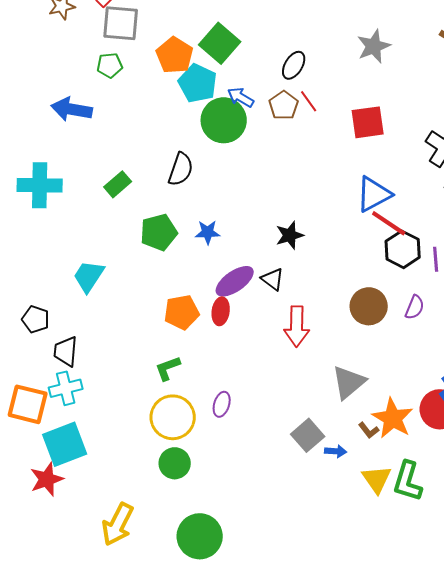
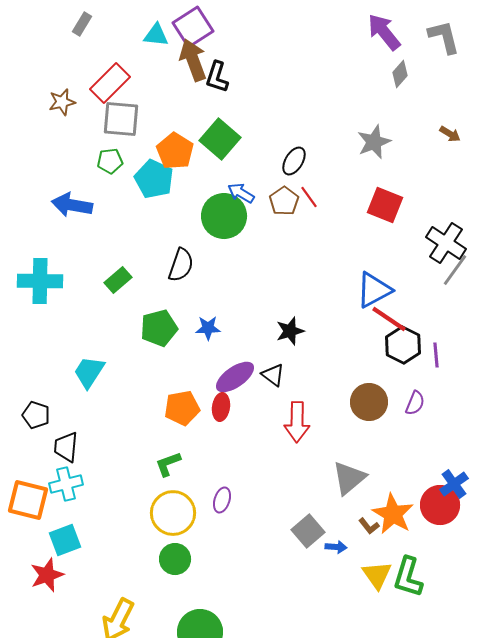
cyan pentagon: (198, 83) -> (154, 179), moved
red square: (368, 122) -> (385, 205), moved, turned 30
cyan square: (65, 444) -> (65, 540), size x0.7

